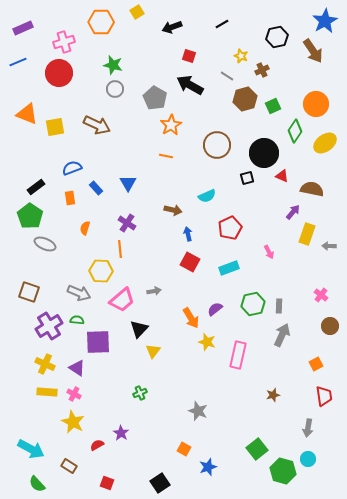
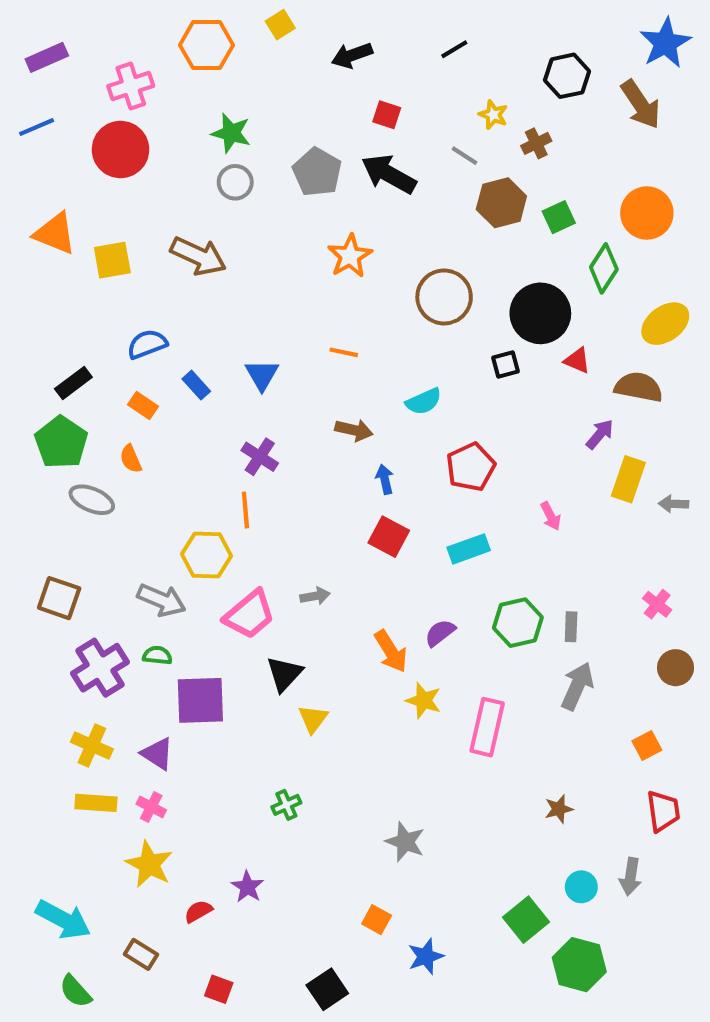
gray pentagon: (155, 98) -> (317, 172), moved
yellow ellipse: (325, 143) -> (665, 324), moved
orange line: (166, 156) -> (344, 352), moved
orange rectangle: (70, 198) -> (143, 406), turned -48
orange semicircle: (85, 228) -> (131, 459), moved, turned -40
cyan circle: (308, 459) -> (581, 887), moved

